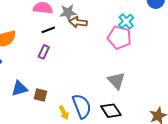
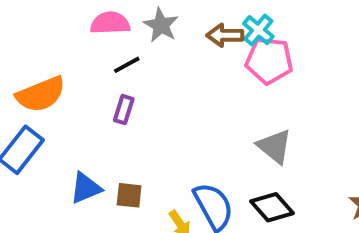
gray star: (68, 12) -> (161, 25), turned -30
cyan cross: (126, 21) -> (258, 30), moved
brown arrow: (78, 22) -> (225, 35), moved

